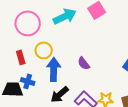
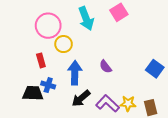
cyan arrow: (65, 16) -> (86, 18), turned 95
yellow circle: (44, 50) -> (64, 44), moved

